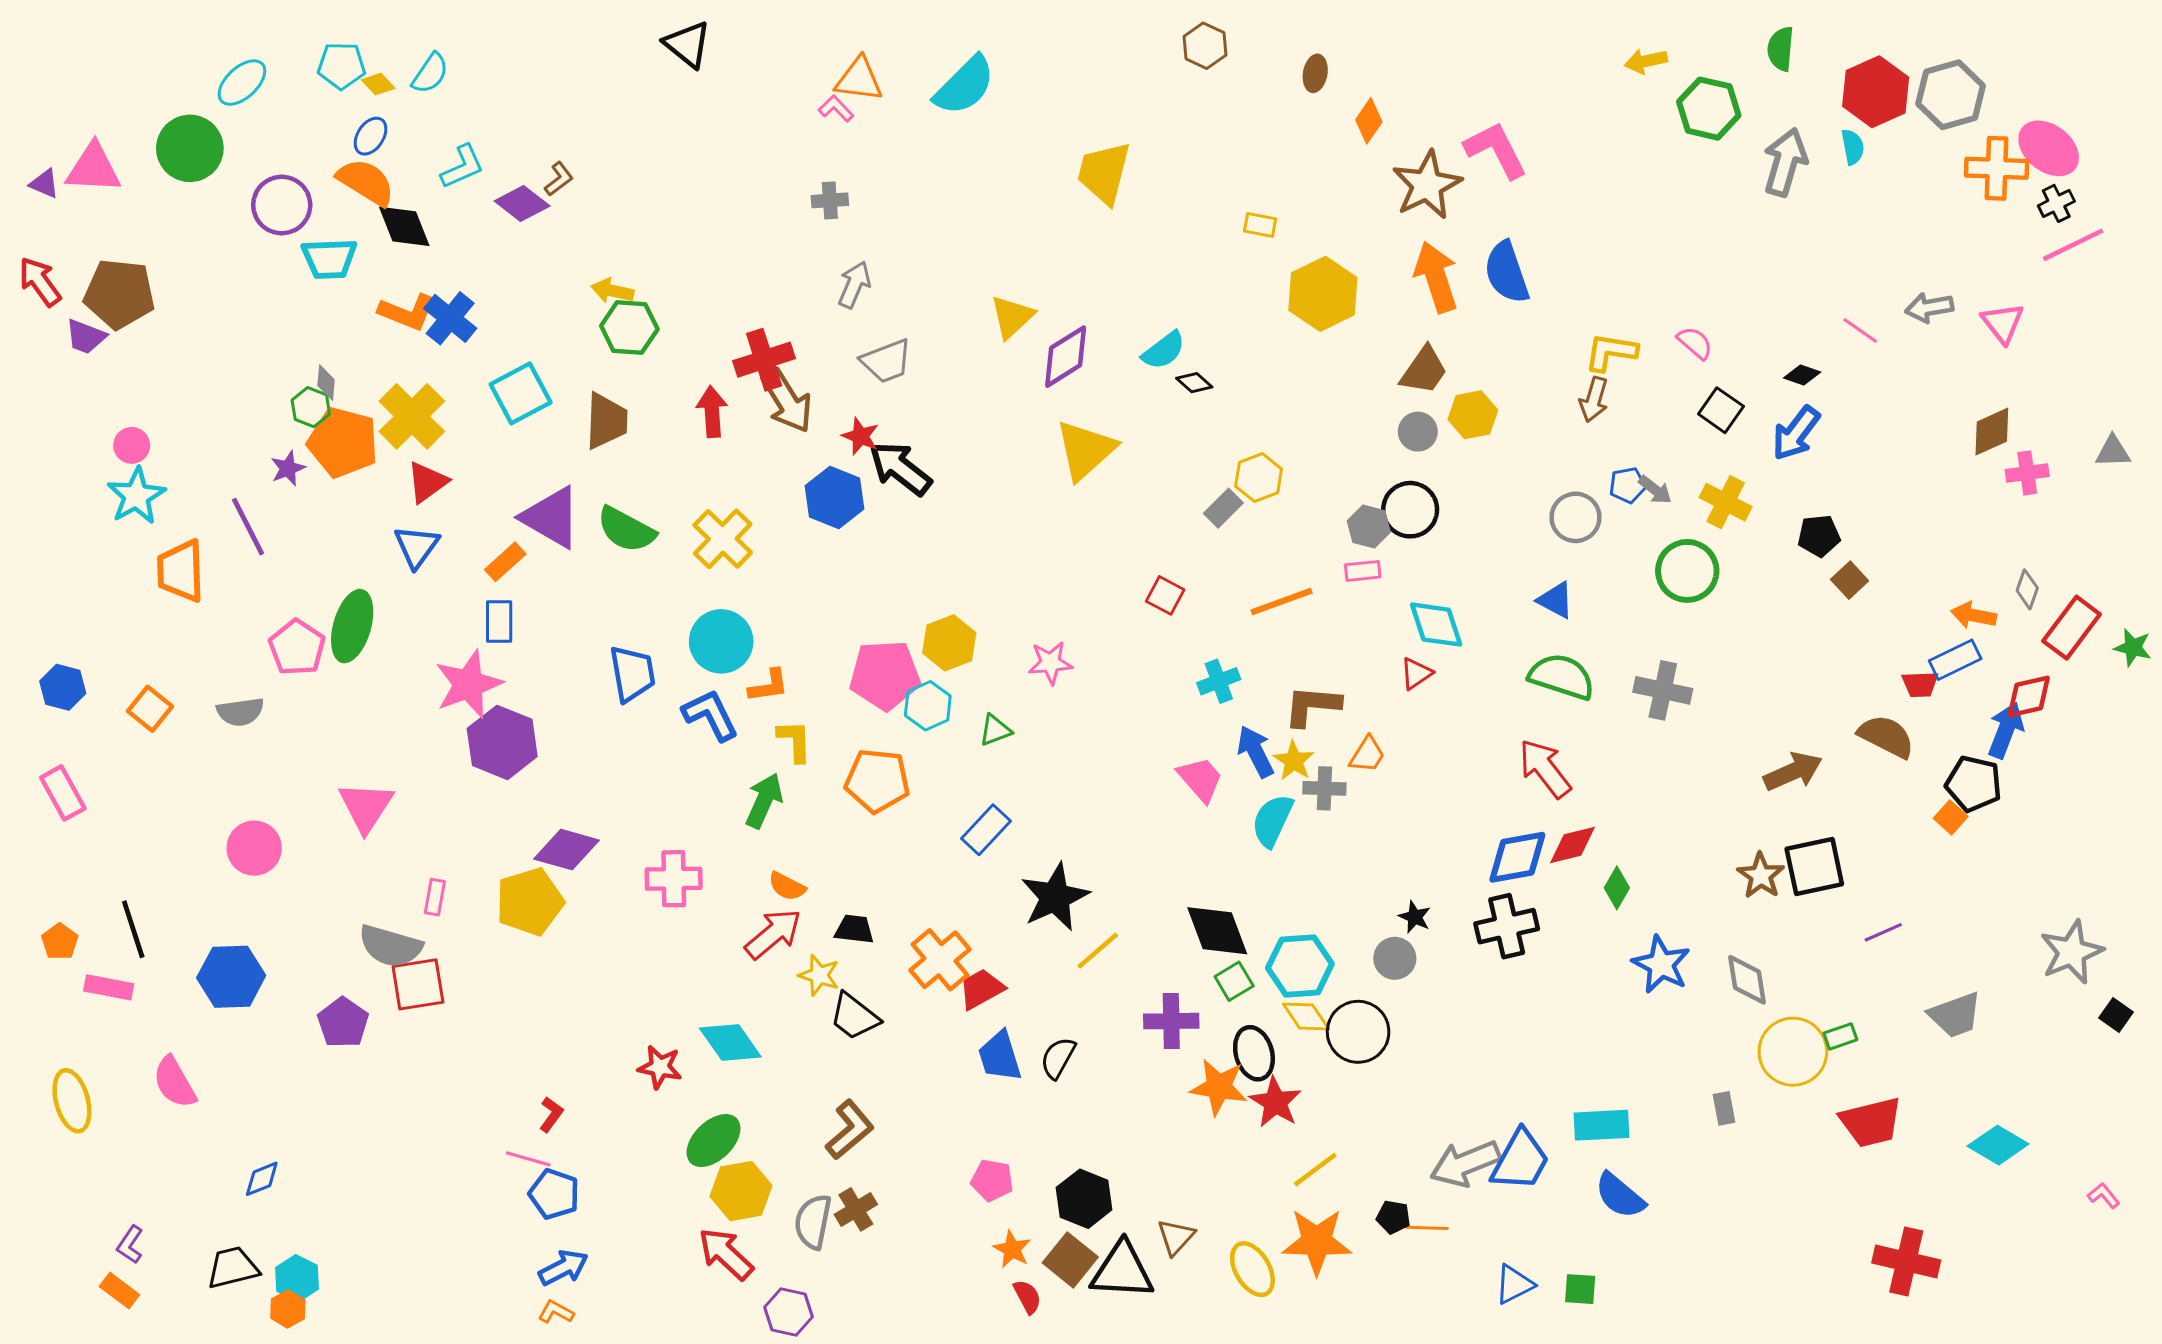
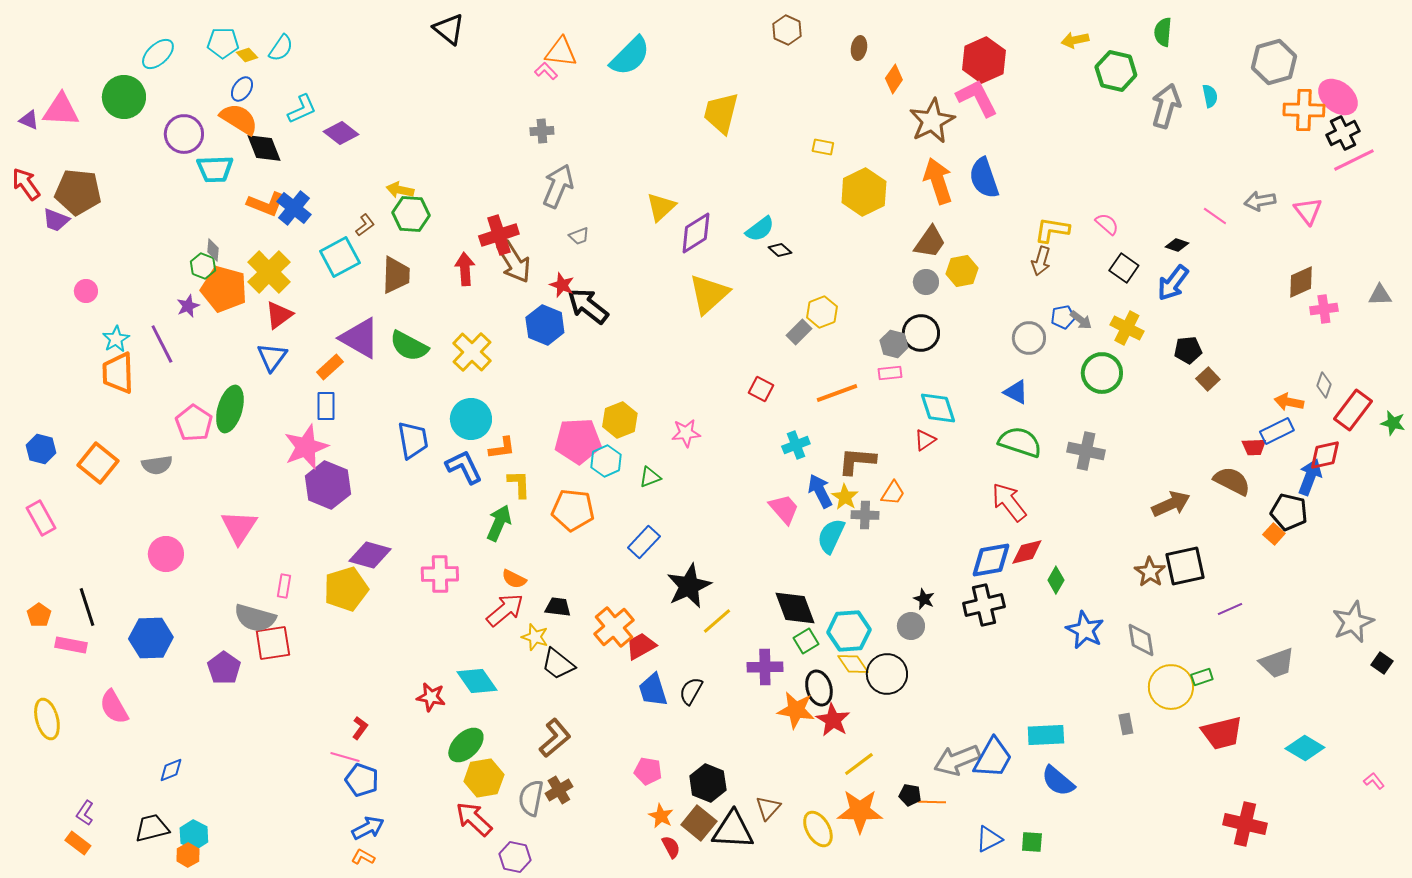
red hexagon: (1876, 92) -> (984, 60), moved
brown L-shape: (559, 179) -> (365, 225), moved
black cross: (2056, 203) -> (1343, 133), size x1.4
gray arrow: (854, 285) -> (558, 186), size x1.4
gray trapezoid: (887, 361) -> (579, 236), size x0.6
cyan star: (136, 496) -> (116, 339), moved, size x0.7
orange square: (150, 709) -> (98, 463), size x1.4

